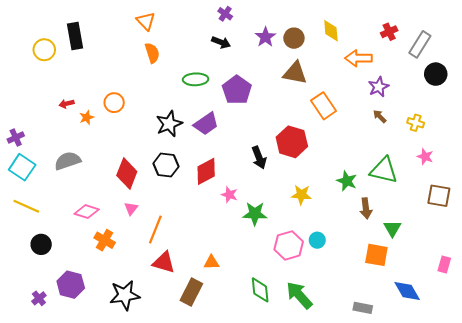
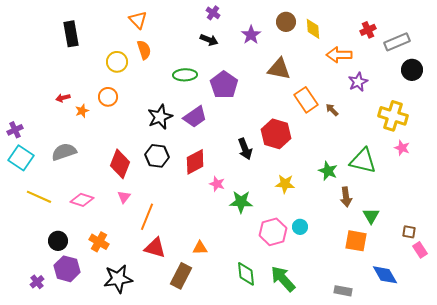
brown circle: (294, 38) -> (286, 22), moved
gray rectangle: (420, 44) -> (397, 42), turned 35
yellow circle: (44, 50) -> (117, 62), moved
brown arrow: (380, 116) -> (332, 110), moved
yellow cross: (416, 123) -> (393, 116), size x1.8
brown square: (439, 196) -> (409, 232), moved, size x0.6
yellow line: (26, 206) -> (39, 197), moved
orange cross: (105, 240) -> (99, 242), moved
black circle: (41, 244) -> (58, 241), moved
pink rectangle: (444, 264) -> (420, 250), turned -49

